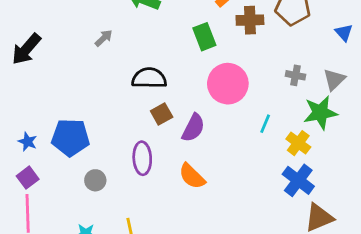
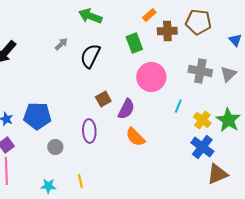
gray cross: (296, 75) -> (200, 71), size x1.6
black semicircle: (149, 78) -> (90, 56), moved, turned -65
green star: (320, 113) -> (228, 120), moved, turned -30
orange semicircle: (192, 176) -> (135, 137), moved

